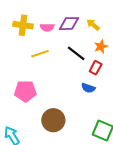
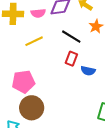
red rectangle: (96, 68) -> (71, 59), moved
brown circle: (53, 120) -> (32, 108), moved

